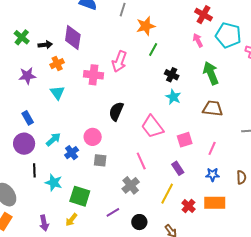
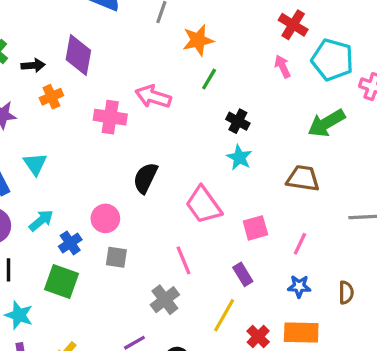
pink arrow: (119, 61) -> (153, 97), turned 85
green arrow: (211, 73) -> (326, 123), moved, turned -100
cyan triangle: (57, 93) -> (35, 164), moved
cyan star: (54, 183) -> (19, 315), moved
green square: (80, 196) -> (62, 282), moved

